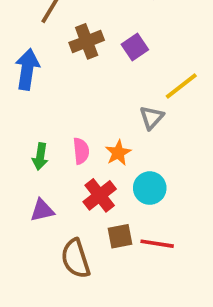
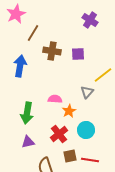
brown cross: (87, 41) -> (52, 51), turned 30
purple square: (135, 47) -> (78, 54), turned 32
pink semicircle: (81, 151) -> (55, 99), moved, turned -80
green arrow: (40, 156) -> (27, 113), size x1.5

